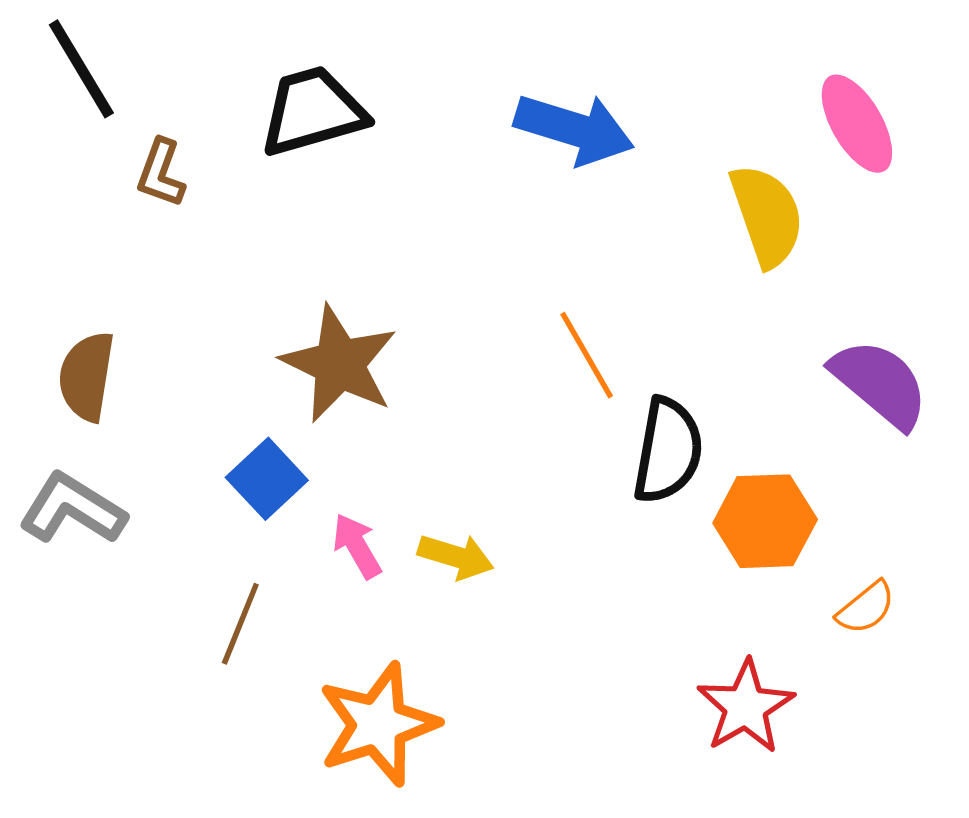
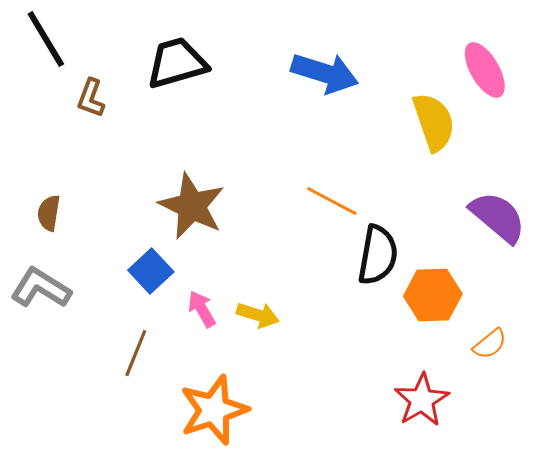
orange line: (587, 355) -> (332, 201), turned -32
brown semicircle: (87, 376) -> (49, 213), size x0.7

